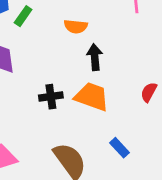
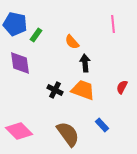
orange semicircle: (76, 26) -> (72, 42), turned 42
black cross: (51, 97) -> (55, 90), turned 35

